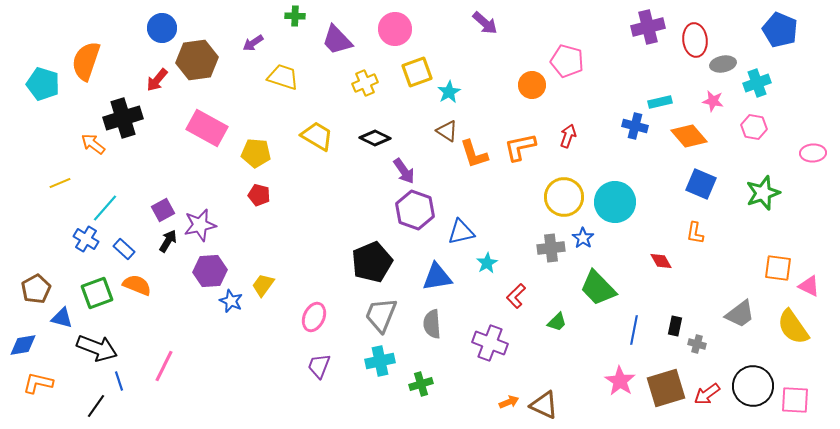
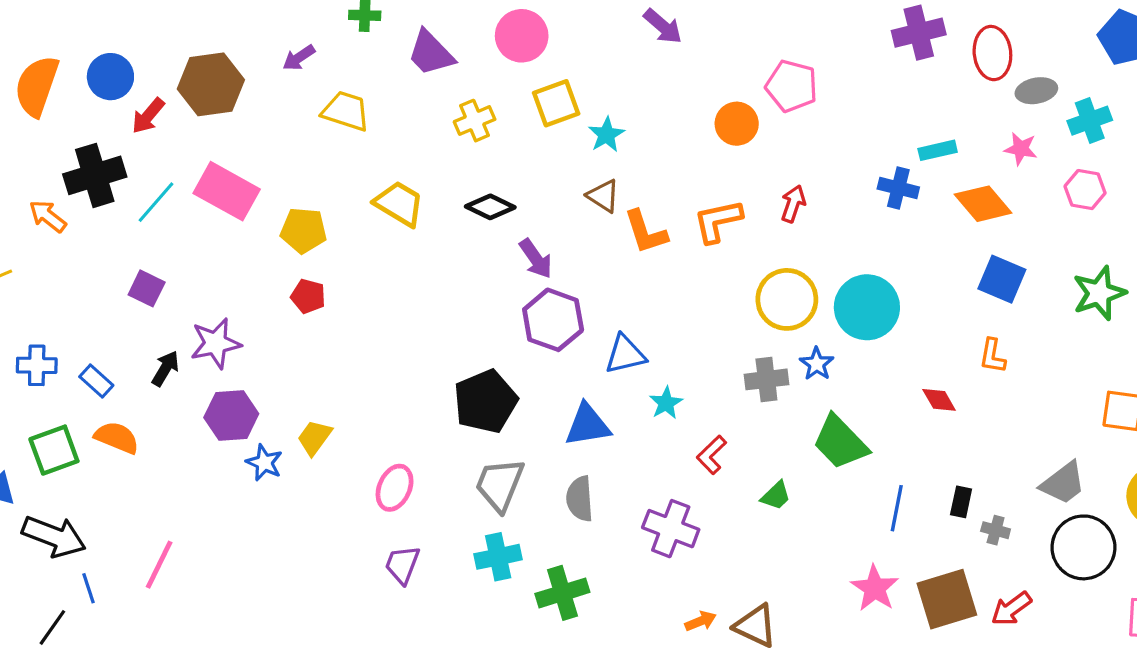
blue circle: (162, 28) -> (110, 77), moved
cyan line: (105, 208) -> (156, 202), moved
purple square: (163, 210) -> (147, 288), moved, turned -35
blue cross: (86, 239) -> (37, 365), turned -30
green cross: (421, 384) -> (562, 593), size x1.4
black circle: (753, 386) -> (1083, 547), moved

